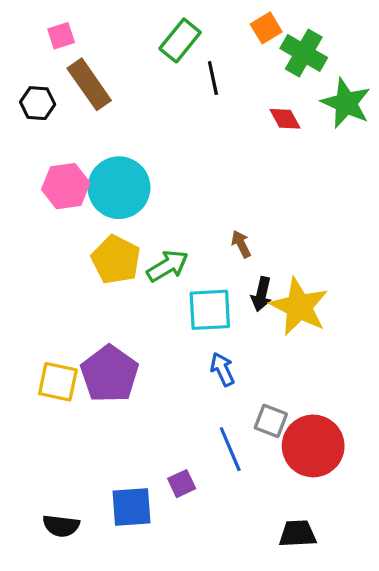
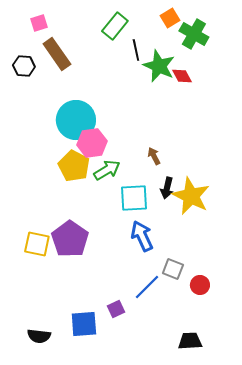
green star: (346, 103) -> (159, 66), moved
pink hexagon: (66, 186) -> (92, 143), moved
blue arrow: (222, 369) -> (142, 236), size x1.4
red circle: (313, 446) -> (200, 285), size x0.5
blue line: (230, 449) -> (147, 287), turned 68

